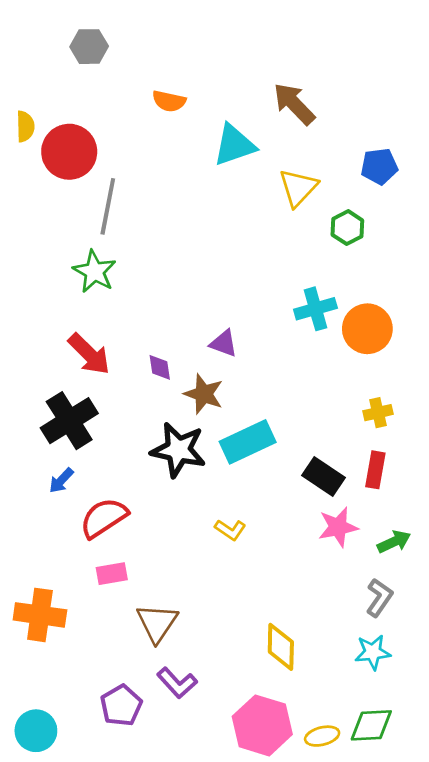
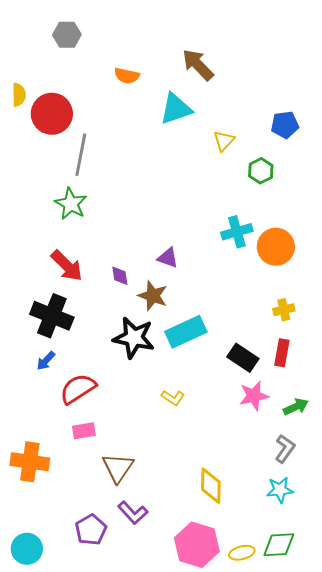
brown arrow: (294, 104) -> (198, 65), moved
yellow triangle: (298, 188) -> (224, 141), size x0.7
black cross: (69, 421) -> (52, 316), turned -36

